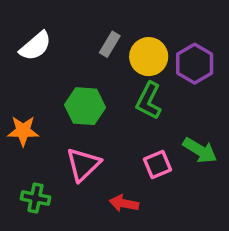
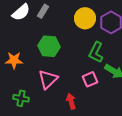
gray rectangle: (110, 44) -> (43, 11), moved
green L-shape: (149, 101) -> (96, 52), moved
red arrow: (124, 203) -> (71, 101), turned 63

